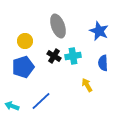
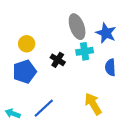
gray ellipse: (58, 26) -> (77, 27), moved
cyan cross: (73, 56) -> (85, 51), moved
yellow arrow: (87, 85) -> (93, 104), moved, size x1.5

